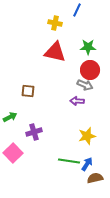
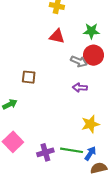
red triangle: (55, 52) -> (57, 36), size x0.7
gray arrow: (85, 85) -> (79, 61), moved
purple cross: (34, 132) -> (45, 152), moved

